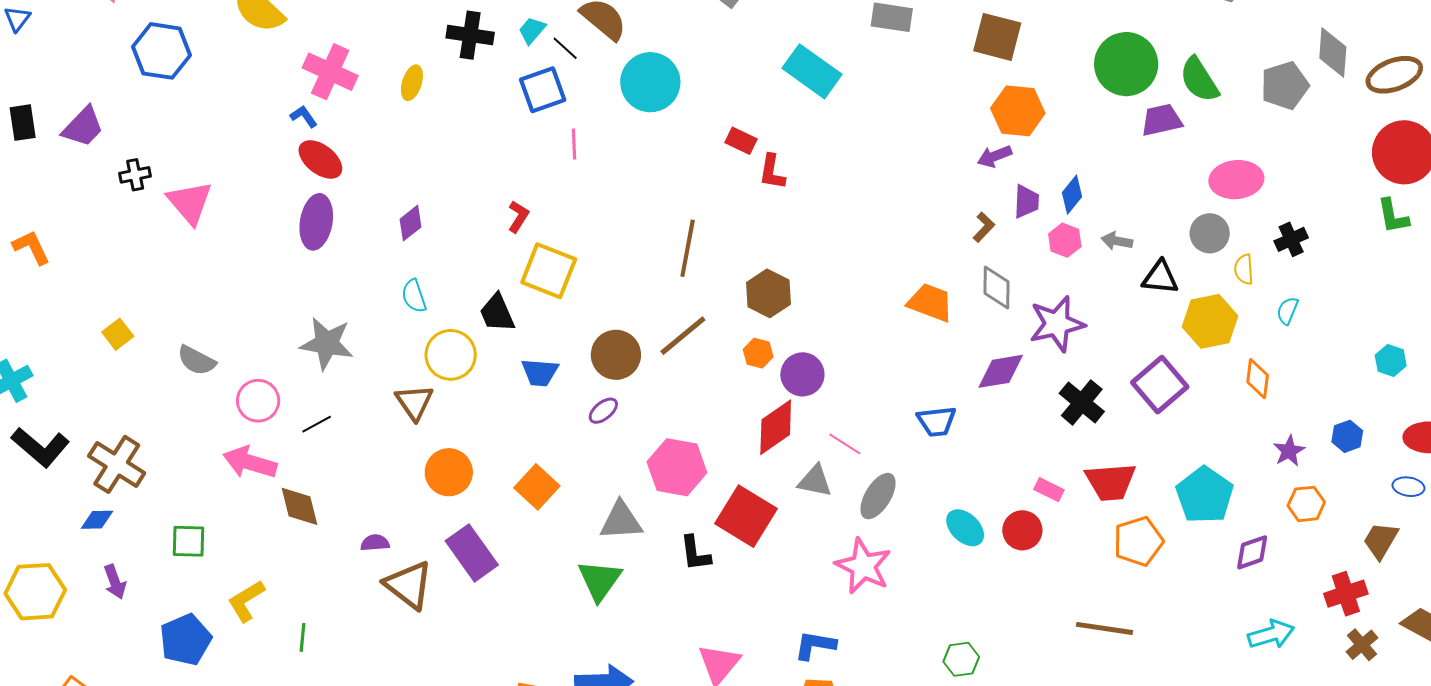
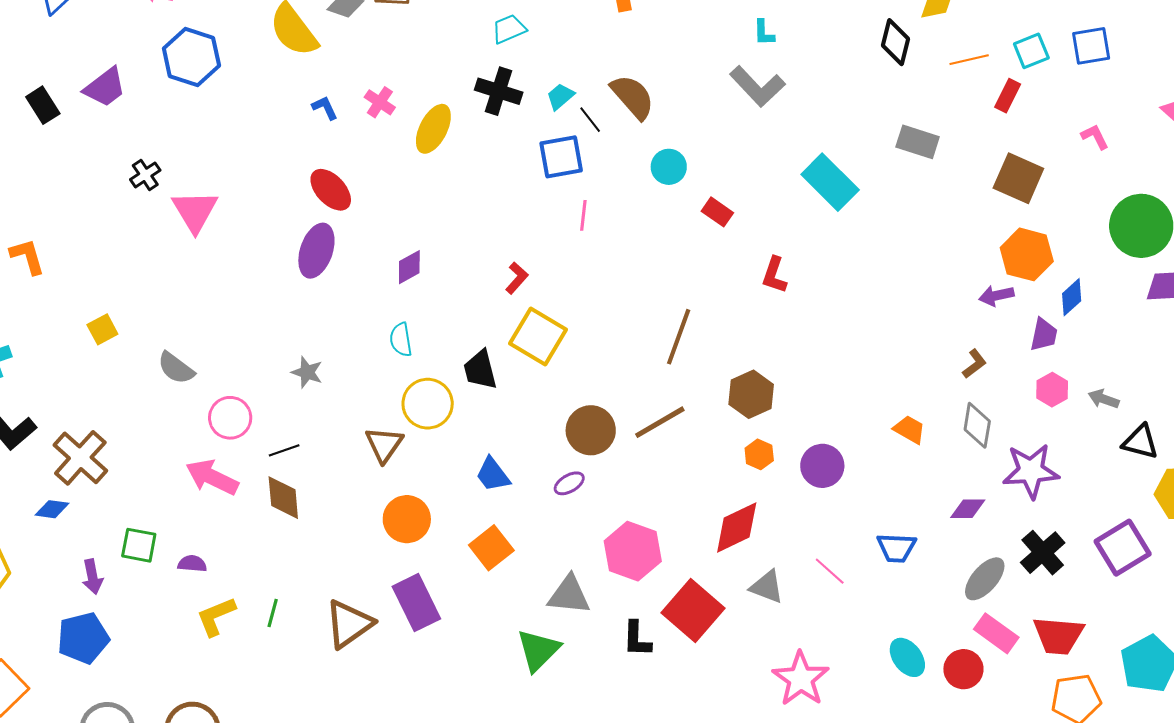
pink cross: (330, 72) -> (380, 102), moved, size x0.6
cyan circle: (650, 82) -> (669, 167), size x0.6
yellow ellipse: (412, 83) -> (433, 129), size x1.4
blue L-shape: (304, 116) -> (325, 108), moved
black rectangle: (23, 123) -> (43, 105), turned -33
purple trapezoid: (83, 127) -> (105, 87), moved
red rectangle: (741, 141) -> (717, 212), moved
black cross: (135, 175) -> (145, 175), turned -32
blue diamond: (1072, 195) -> (1072, 297), moved
purple trapezoid: (1026, 201) -> (1044, 335), moved
orange L-shape: (31, 247) -> (27, 256), moved
orange trapezoid: (930, 303) -> (909, 429), size x0.7
gray star: (327, 343) -> (307, 372), size x0.6
orange hexagon: (758, 353) -> (759, 454), moved
purple diamond: (1001, 371) -> (968, 509), size x0.7
blue trapezoid: (540, 372) -> (493, 475), moved, turned 39
purple circle: (802, 374) -> (822, 466), moved
pink line: (845, 444) -> (830, 571), moved
pink rectangle: (1049, 490) -> (996, 633), size x1.5
gray ellipse: (878, 496) -> (985, 579), moved
brown diamond: (300, 506) -> (283, 498), moved
purple semicircle: (375, 543) -> (192, 564), moved
purple arrow: (115, 582) -> (92, 577), moved
brown triangle: (409, 585) -> (349, 624), turned 38
yellow L-shape: (246, 601) -> (216, 616), moved
green line: (303, 637) -> (273, 613), moved
blue pentagon: (186, 640) -> (83, 638), moved

